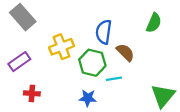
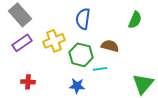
blue semicircle: (104, 32) -> (83, 19), moved
brown semicircle: (125, 52) -> (110, 46), turned -30
purple rectangle: (19, 62) -> (22, 43), moved

